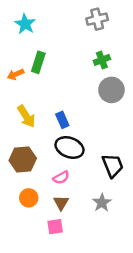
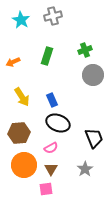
gray cross: (97, 19) -> (53, 16), moved
green rectangle: (38, 62) -> (47, 56), moved
orange circle: (29, 198) -> (24, 165), size x1.6

